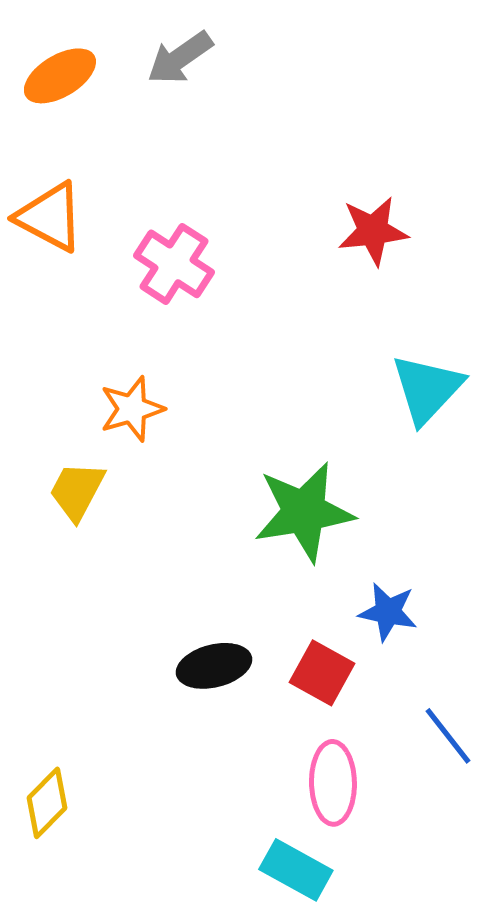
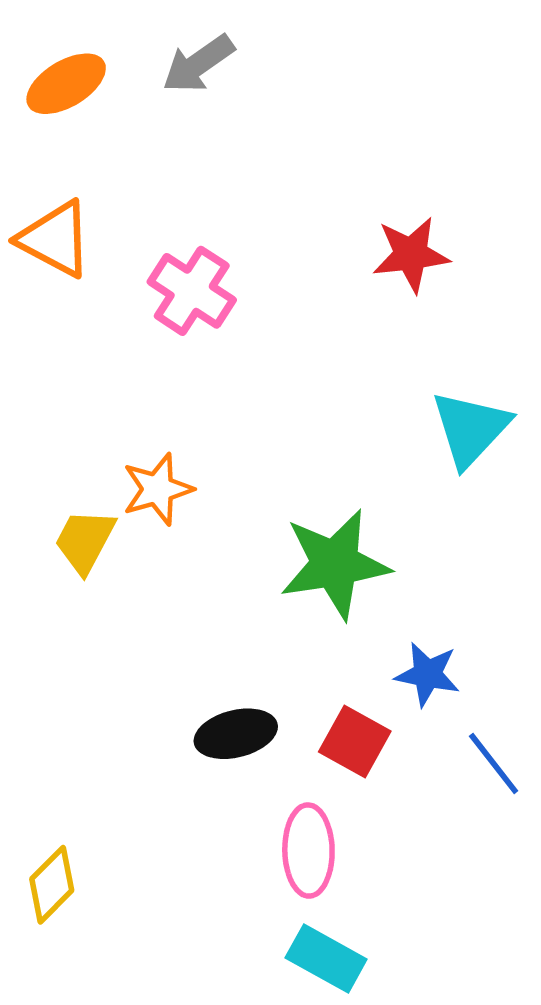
orange star: (132, 409) -> (158, 489), moved
blue line: (448, 736) -> (494, 763), moved
pink ellipse: (333, 783) -> (308, 851), moved

